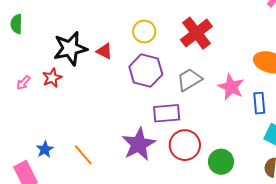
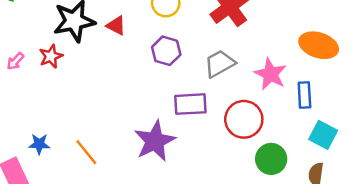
purple hexagon: (146, 70) -> (166, 51), size x0.7
red circle: (185, 145) -> (244, 119), moved
blue star: (45, 149) -> (39, 144), turned 30
green circle: (221, 162) -> (271, 159), moved

